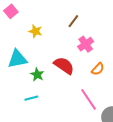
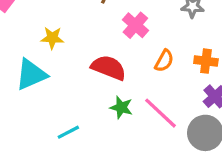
yellow star: (35, 31) -> (52, 38), moved
green star: (37, 75) -> (121, 107), moved

